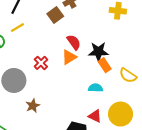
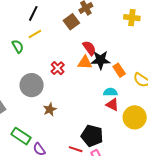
black star: (98, 52) -> (101, 60), moved
orange triangle: (69, 57) -> (85, 63), turned 35
red triangle: (95, 116) -> (112, 105), moved

